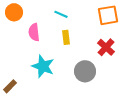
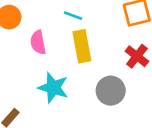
yellow rectangle: (66, 37) -> (82, 46), size x1.6

